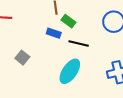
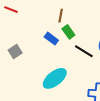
black line: (79, 44) -> (84, 51), moved

